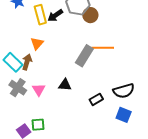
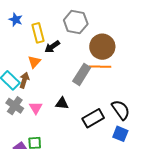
black arrow: (55, 15) -> (52, 47), moved
brown circle: (90, 15) -> (102, 47), moved, size x1.6
black semicircle: (124, 91) -> (121, 110), turned -110
black rectangle: (96, 99) -> (93, 118), size x1.5

